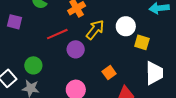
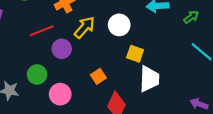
yellow square: (142, 42) -> (135, 54), moved
green circle: (33, 65) -> (37, 75), moved

